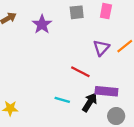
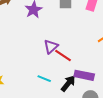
purple triangle: (101, 48) -> (51, 47), moved

